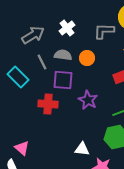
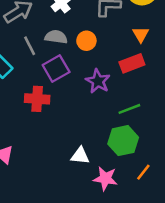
purple square: (63, 80) -> (56, 69), turned -35
purple star: (88, 100) -> (98, 81), moved

